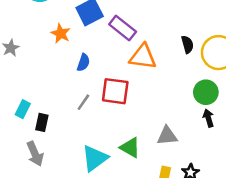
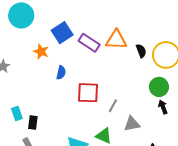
orange triangle: (143, 57) -> (116, 40), moved
gray line: (83, 102) -> (113, 106), moved
cyan rectangle: (23, 109) -> (17, 113), turned -40

